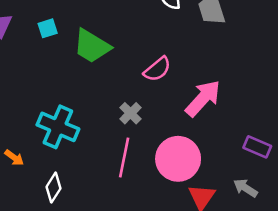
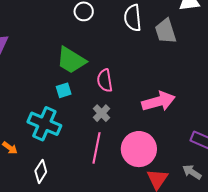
cyan square: (48, 28) -> (64, 90), moved
pink semicircle: (157, 69) -> (105, 80), moved, turned 120
pink arrow: (203, 98) -> (159, 101), turned 32

